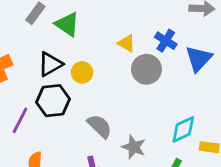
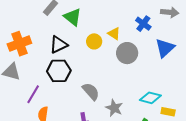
blue cross: (166, 41) -> (143, 24), moved
yellow circle: (82, 72) -> (94, 41), moved
purple line: (20, 120) -> (33, 94), moved
cyan diamond: (183, 129) -> (150, 98), turned 35

